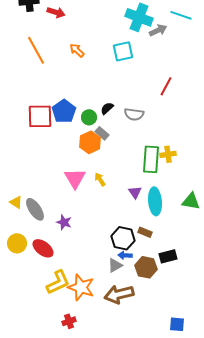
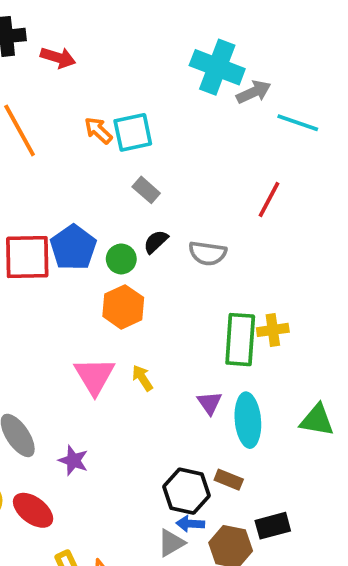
cyan line: (181, 15) -> (298, 123), moved
cyan square: (123, 51) -> (133, 132), moved
gray rectangle: (102, 133) -> (146, 190), moved

